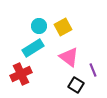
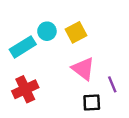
cyan rectangle: (33, 48) -> (23, 47), moved
black square: (76, 85) -> (92, 103), turned -35

